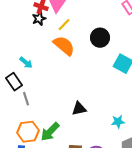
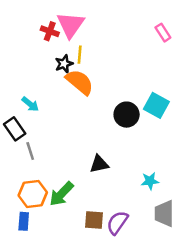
black star: (39, 19) -> (64, 64), moved
yellow line: (64, 25) -> (80, 55), turned -40
black circle: (100, 38) -> (127, 115), moved

